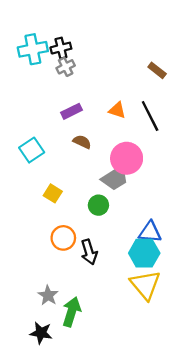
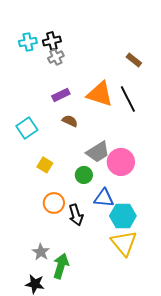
cyan cross: (33, 49) -> (28, 42), size x0.7
orange triangle: (117, 110) -> (100, 94), size x1.8
pink circle: (127, 158) -> (121, 162), moved
blue triangle: (150, 232) -> (104, 198), moved

